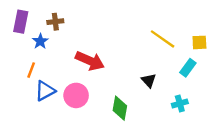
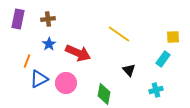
yellow line: (163, 39) -> (119, 34), moved
blue star: (40, 41) -> (49, 44), moved

